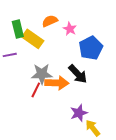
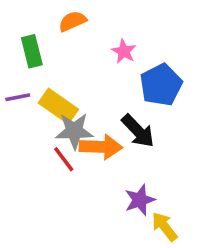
orange semicircle: (50, 21) -> (73, 21), moved
yellow rectangle: (33, 39) -> (58, 106), moved
red line: (36, 90) -> (64, 159), turned -63

